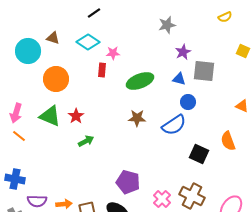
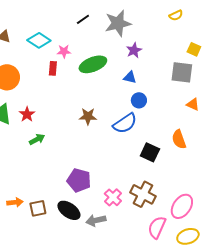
black line: (94, 13) -> (83, 19), moved
gray star: (167, 25) -> (118, 23), size x1.5
gray square: (204, 71) -> (182, 72), moved
green ellipse: (140, 81) -> (93, 64), moved

